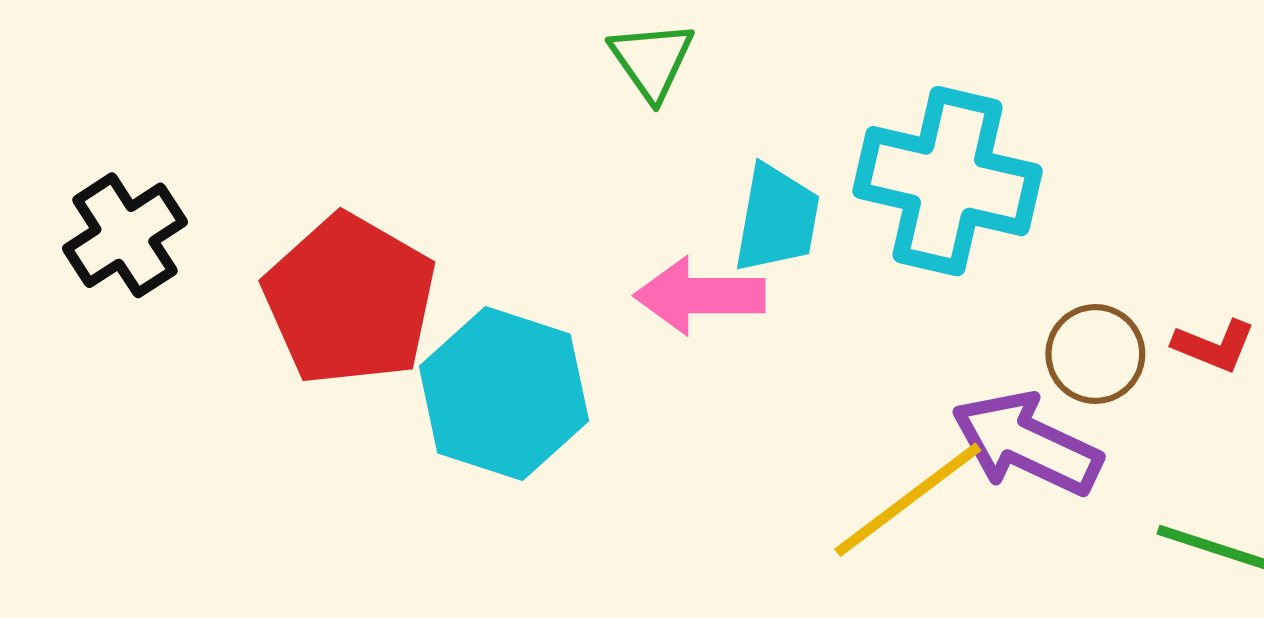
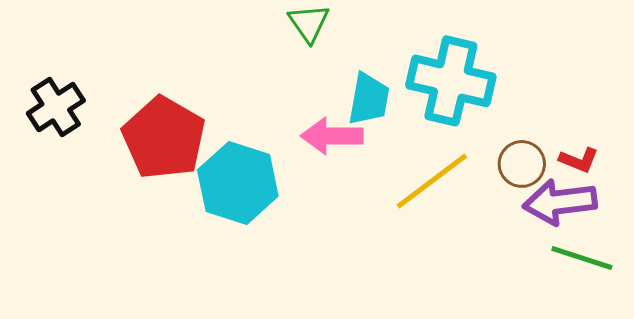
purple arrow: (1027, 444) -> (560, 202), moved, turned -32
yellow line: (908, 500) -> (432, 181), moved

